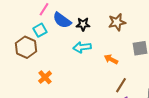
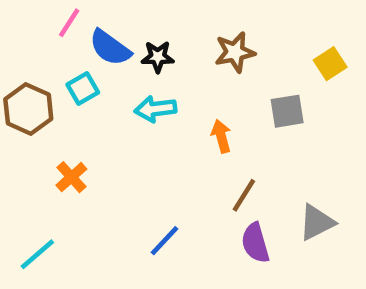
cyan square: (40, 30) -> (83, 89), moved
orange arrow: (111, 59) -> (221, 136), turned 48

